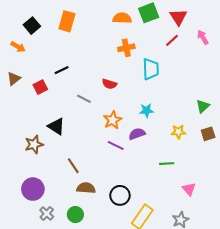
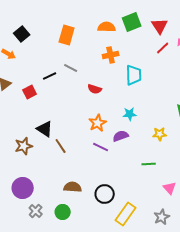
orange rectangle: (67, 21) -> (67, 35), moved
red line: (172, 40) -> (163, 48), moved
gray line: (84, 99) -> (71, 68), moved
brown line: (73, 166) -> (61, 146), moved

